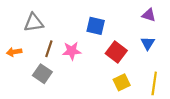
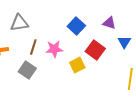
purple triangle: (149, 15) -> (109, 23), moved
blue square: (96, 26) -> (76, 26), turned 30
yellow square: (122, 82) -> (77, 65), moved

